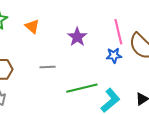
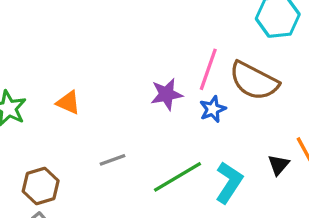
pink line: (118, 32) -> (208, 69), turned 50
purple star: (77, 37) -> (167, 94), moved, turned -30

